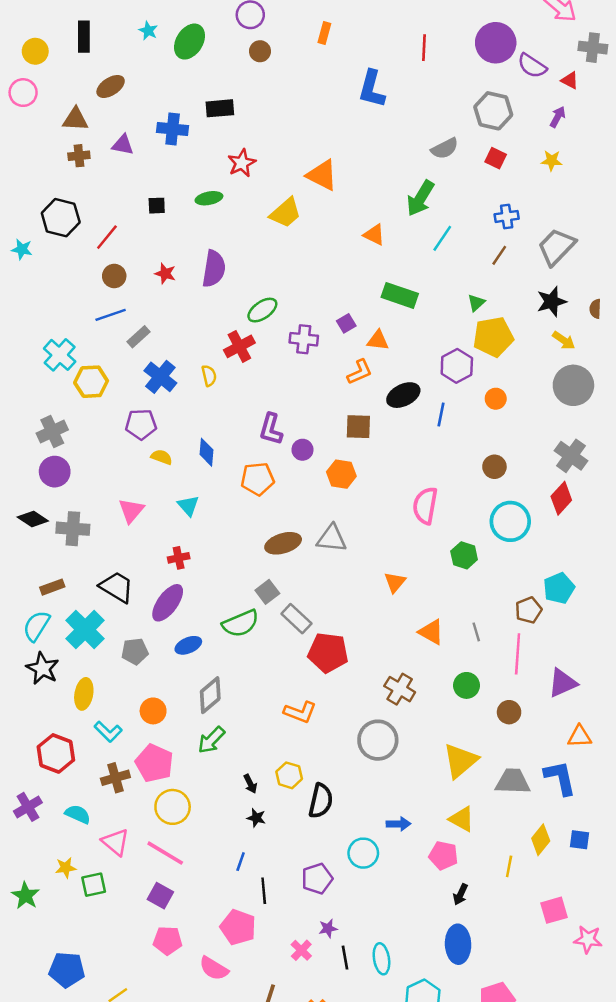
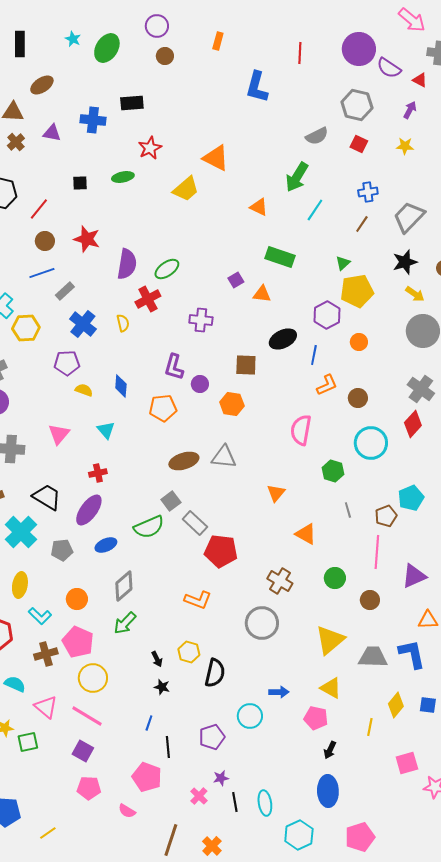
brown cross: (79, 156) -> (16, 142), turned -36
purple semicircle: (214, 269) -> (127, 264), moved
red star: (165, 274) -> (87, 239), size x1.5
purple cross: (304, 339) -> (201, 320), moved
orange L-shape: (360, 372) -> (327, 385), moved
gray line: (476, 632) -> (348, 510), moved
pink semicircle: (214, 968) -> (127, 811), size x0.7

